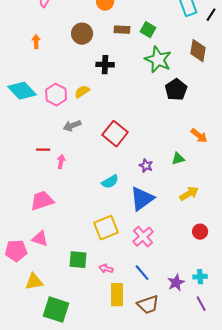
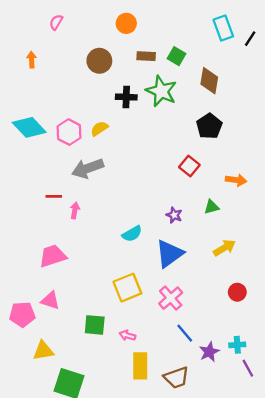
orange arrow: (36, 42) -> (32, 60), moved
brown diamond: (198, 51) -> (209, 81), moved
green star: (158, 60) -> (161, 91), moved
gray arrow: (72, 126) -> (88, 168), size x1.5
red square: (115, 134) -> (189, 166), moved, size x0.7
orange arrow: (199, 136) -> (236, 180), turned -30
blue line: (142, 273) -> (185, 333), moved
purple line: (201, 304) -> (248, 368), moved

